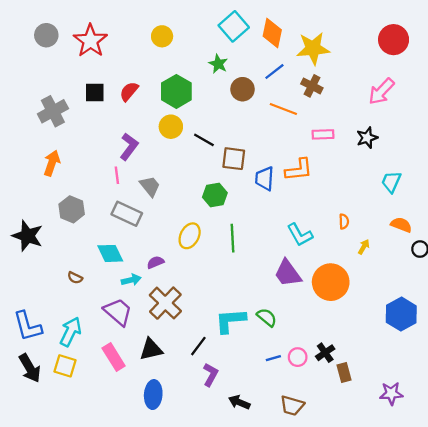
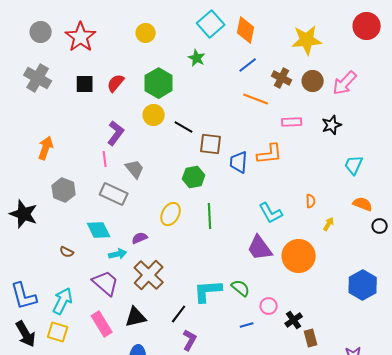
red circle: (394, 40) -> (367, 26), moved
yellow star: (313, 48) -> (307, 40), moved
brown circle: (243, 89) -> (313, 81), moved
gray cross: (53, 111) -> (38, 78), moved, turned -32
pink circle: (298, 357) -> (269, 306), moved

